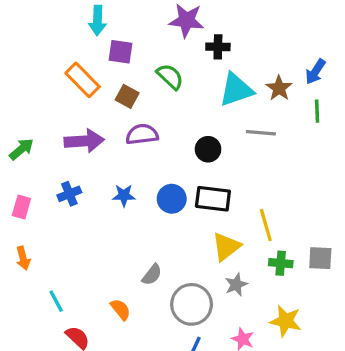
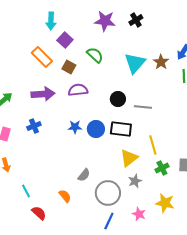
black cross: (218, 47) -> (136, 20), moved, turned -32
purple square: (121, 52) -> (65, 40), turned 35
cyan triangle: (236, 90) -> (135, 63), turned -30
gray line: (261, 133) -> (143, 107), moved
blue star: (124, 195) -> (75, 127), moved
green cross: (281, 263) -> (162, 168), turned -32

